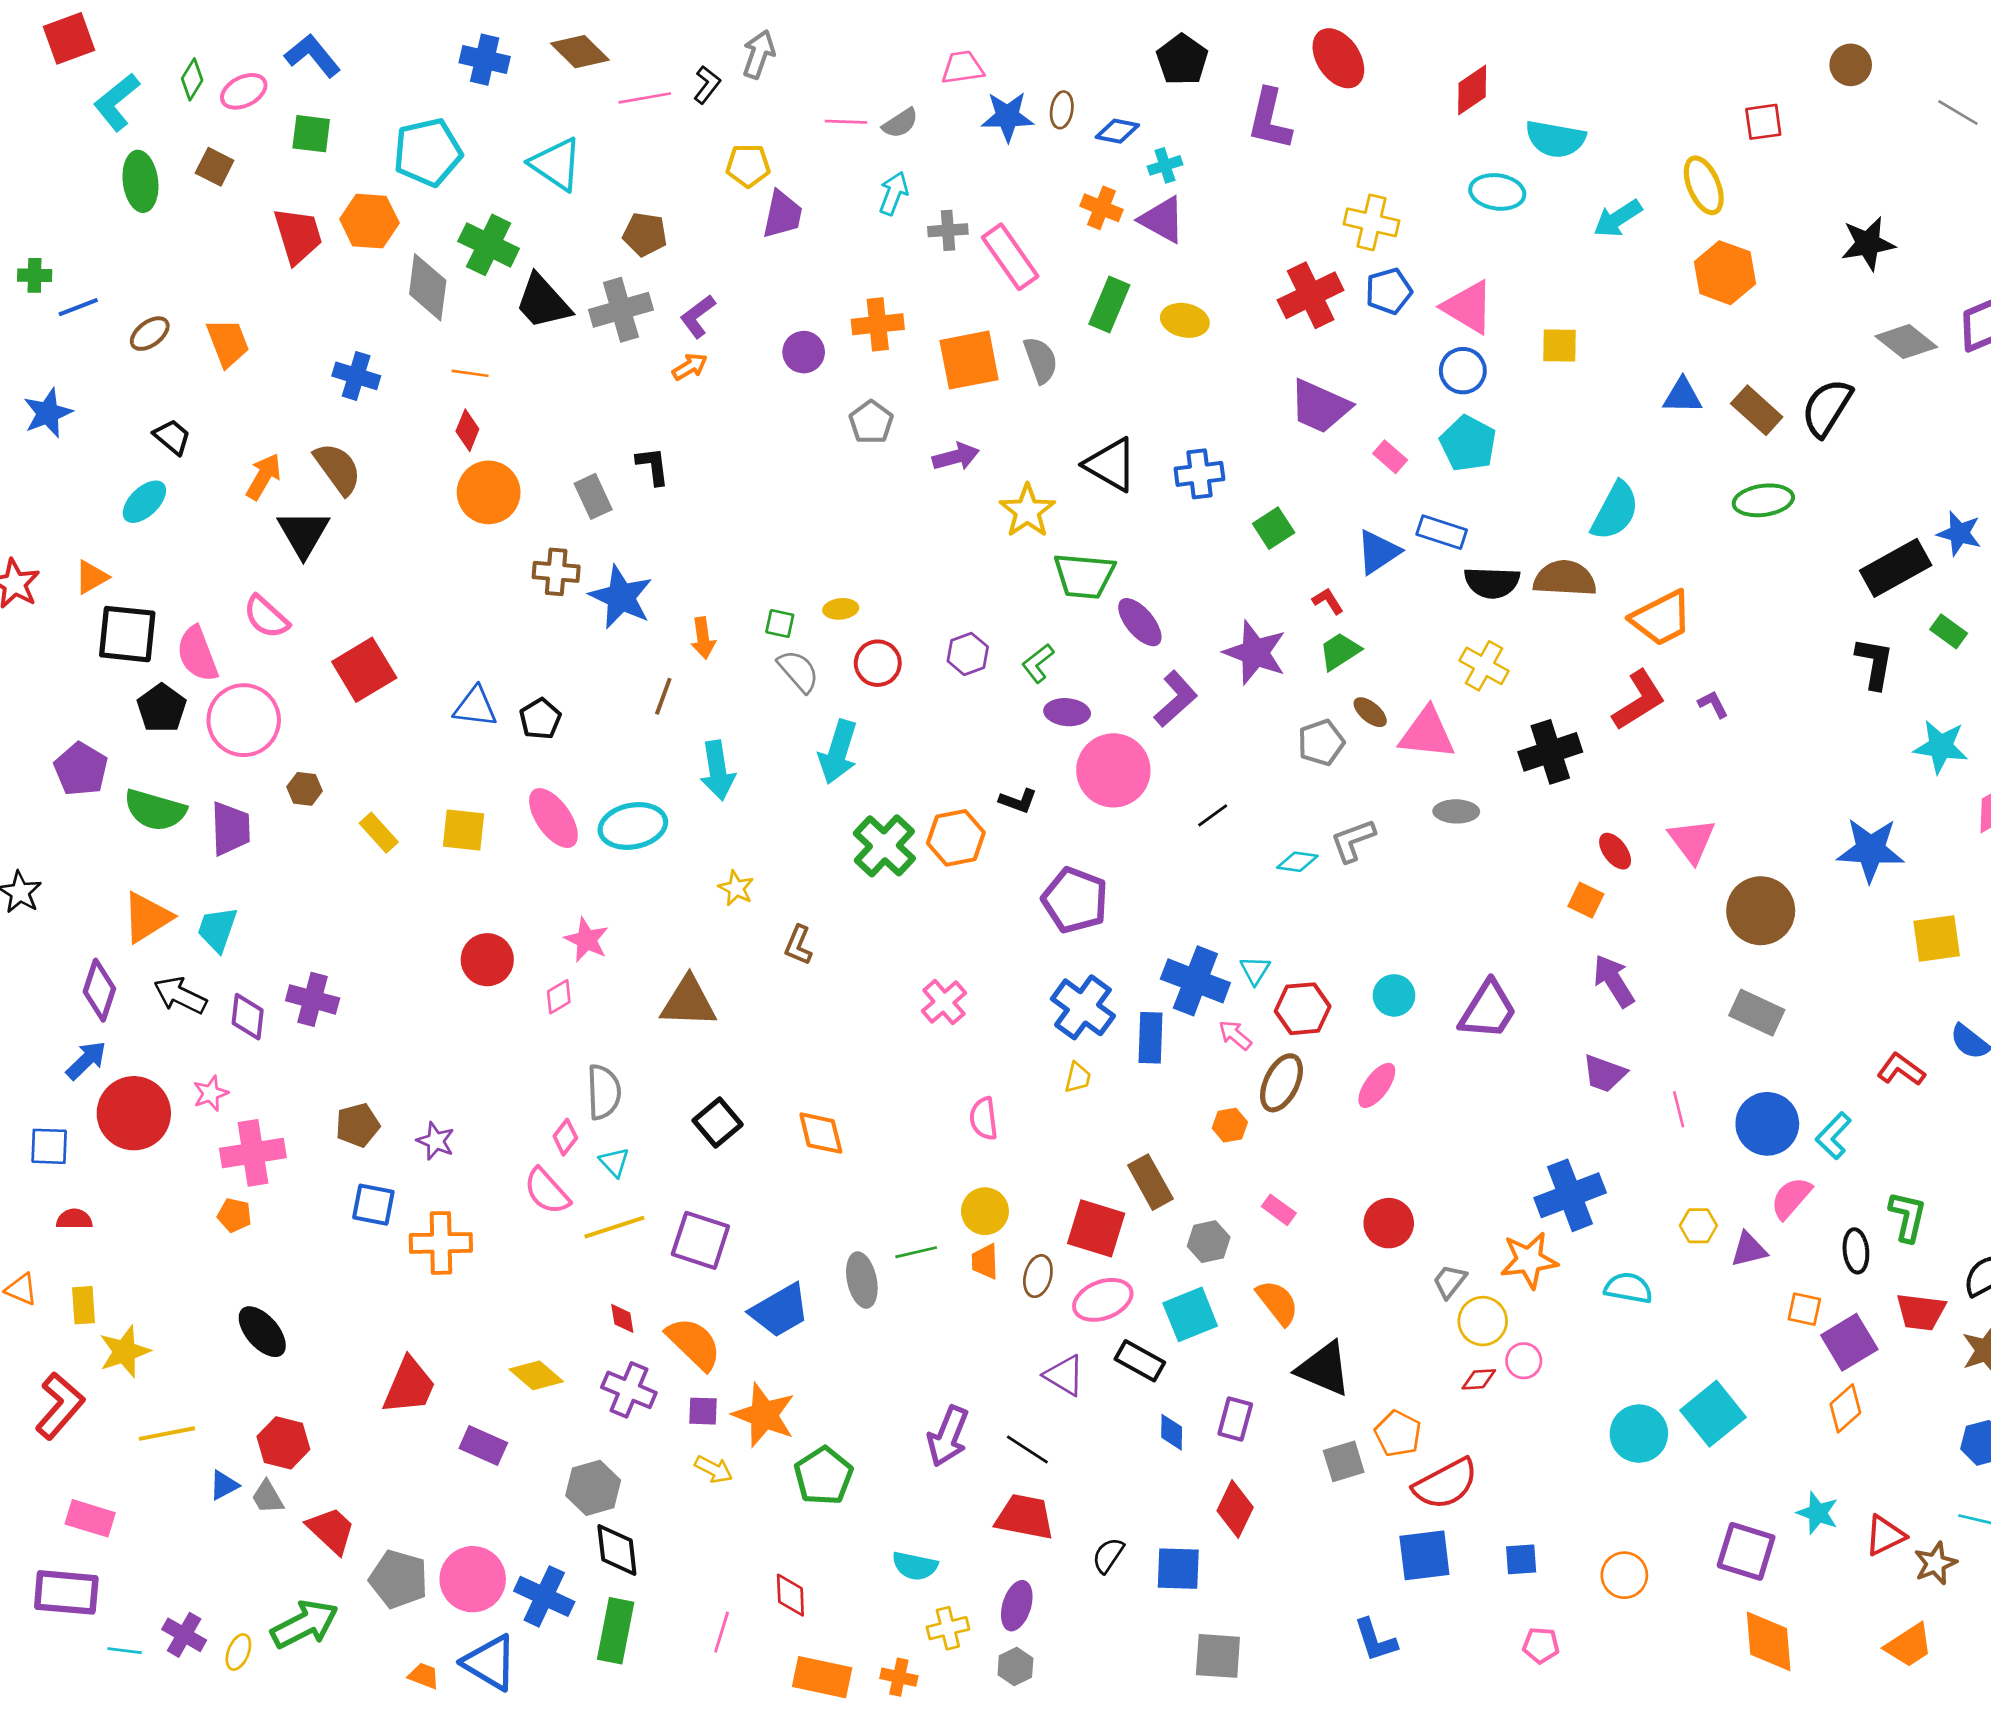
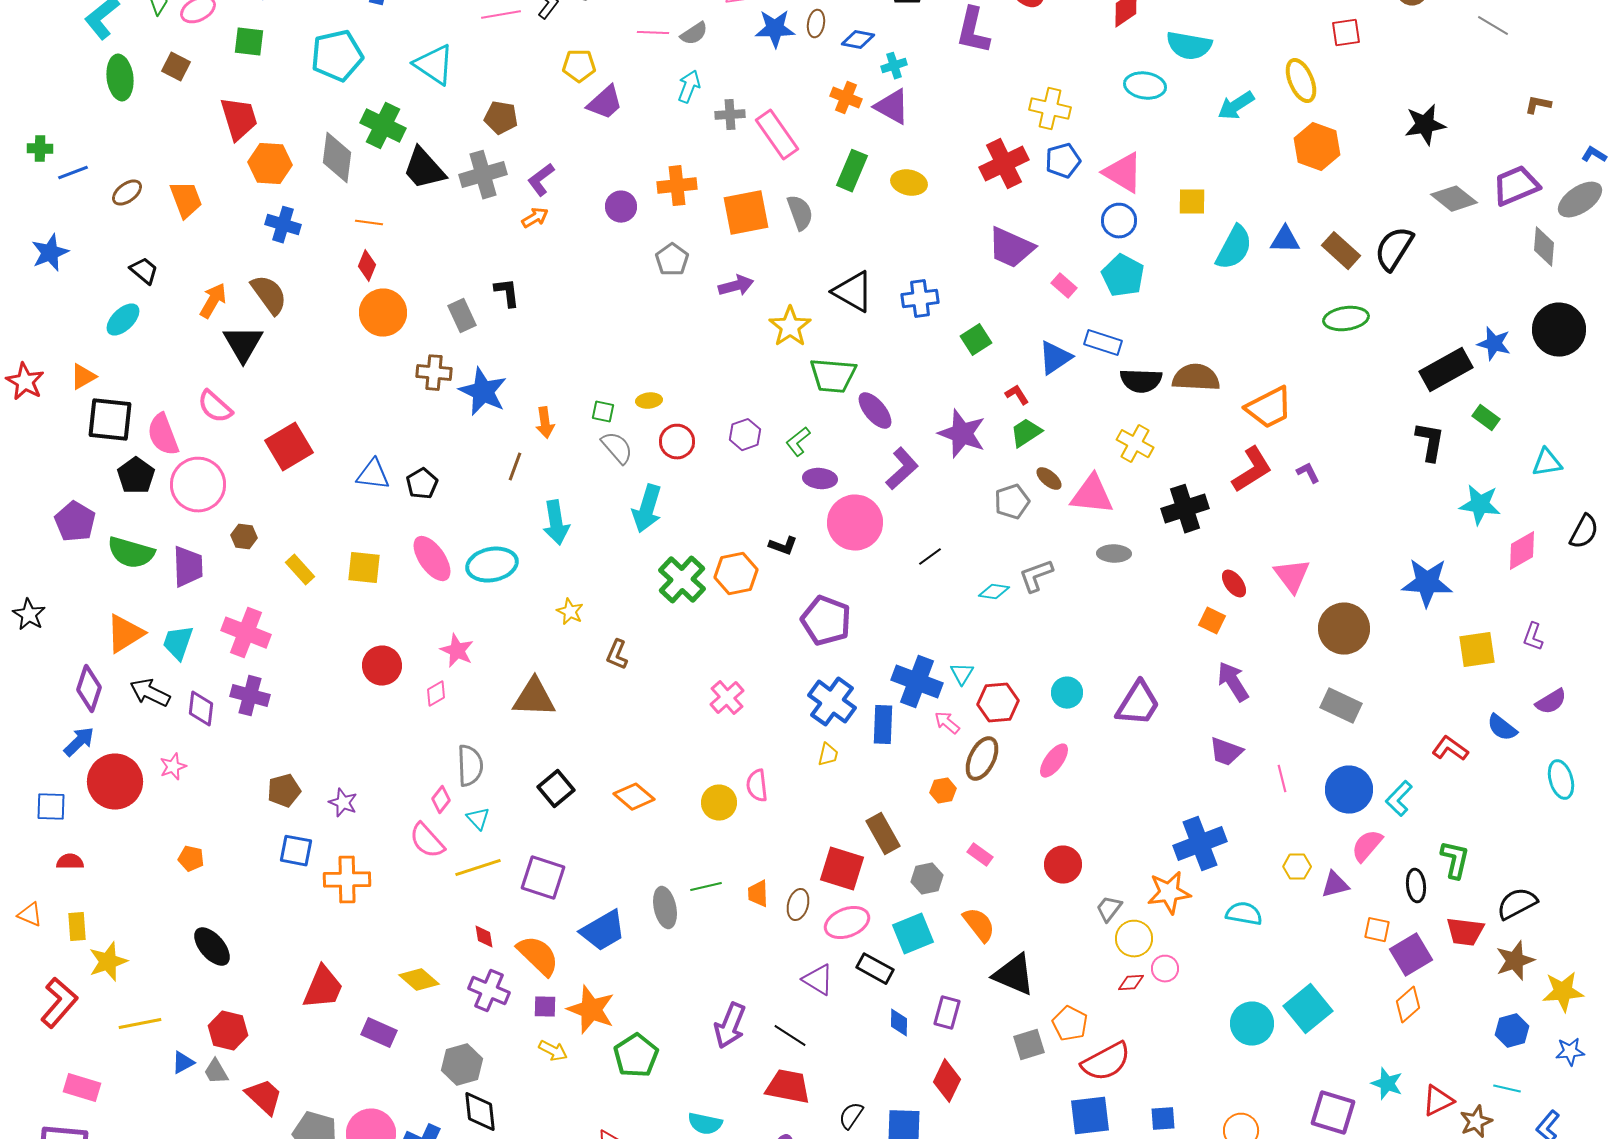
purple trapezoid: (782, 214) -> (605, 103), turned 36
orange hexagon: (369, 221) -> (270, 164), moved
cyan semicircle: (1615, 511) -> (1234, 248), moved
orange diamond: (821, 1133) -> (634, 797), turned -36
pink cross: (253, 1153) -> (246, 633), moved, turned 30
yellow circle: (985, 1211) -> (719, 803), moved

